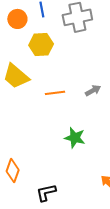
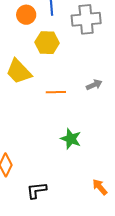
gray arrow: (93, 90) -> (94, 85), moved

